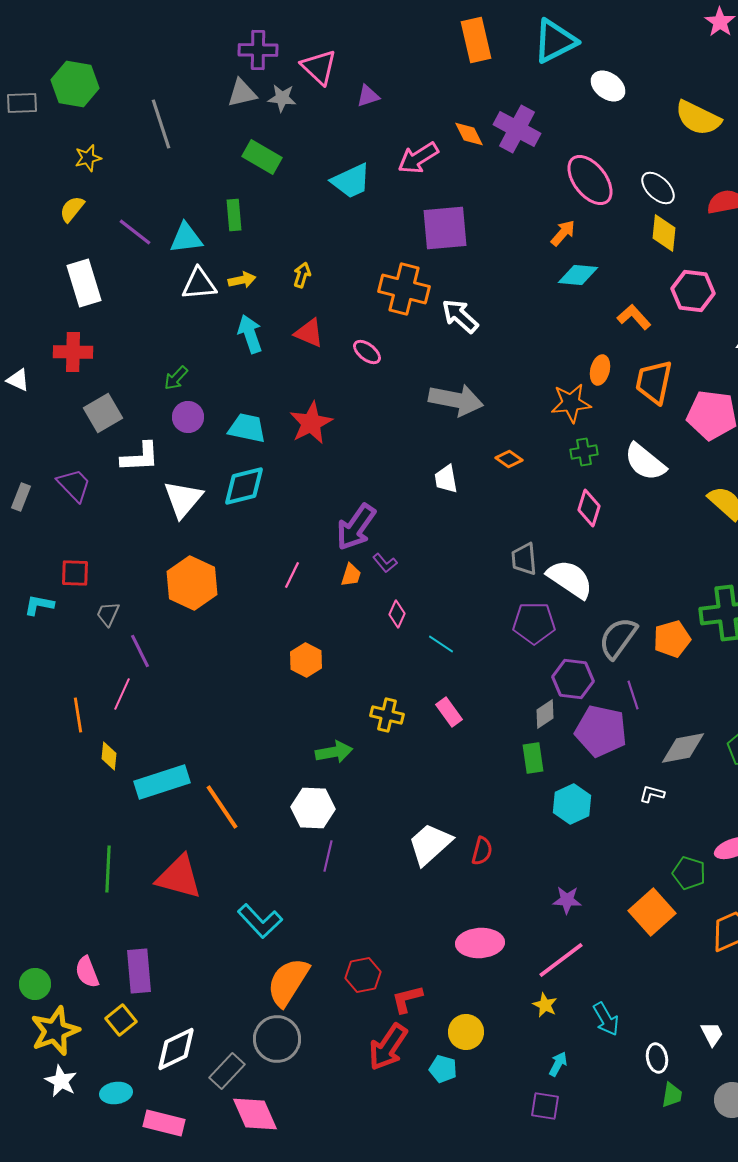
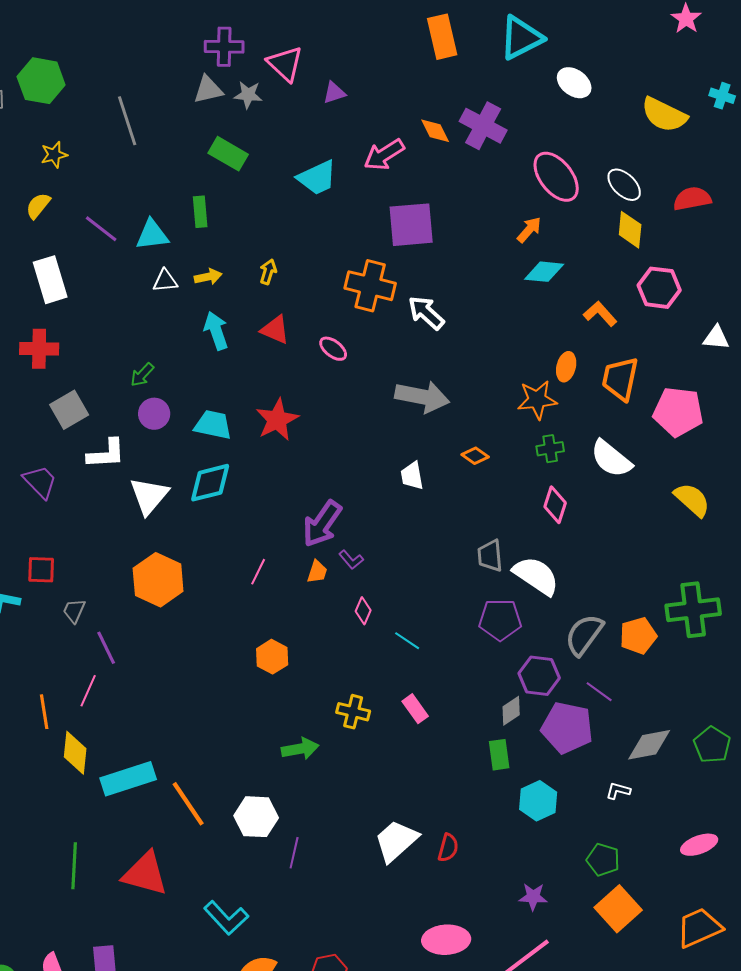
white triangle: (199, 284) -> (165, 281), size x0.7
purple line: (633, 695) -> (599, 692), turned -36
yellow diamond: (109, 756) -> (75, 753), size x1.5
white hexagon: (313, 808) -> (256, 817), moved
green pentagon: (689, 873) -> (603, 860), moved

